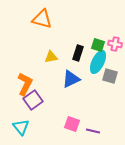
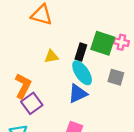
green square: (98, 45) -> (103, 43), size x1.6
cyan ellipse: (98, 62) -> (82, 73), moved, turned -60
blue triangle: (71, 79) -> (78, 94), moved

